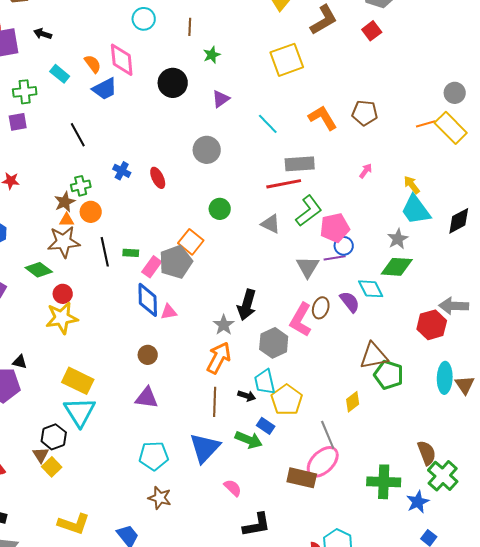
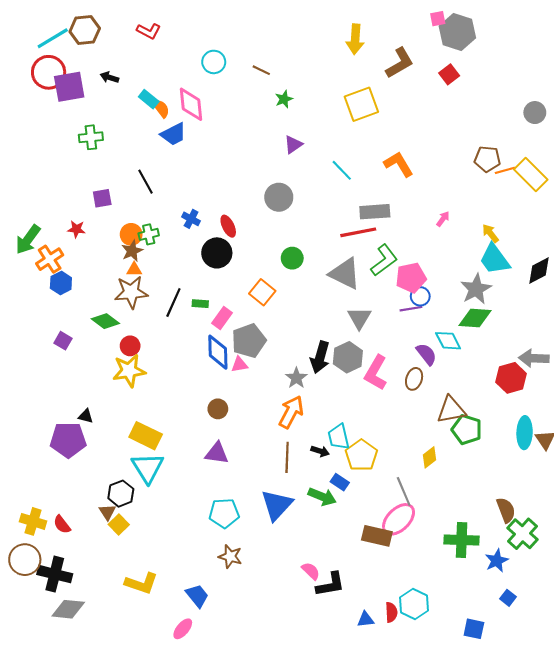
brown line: (190, 27) -> (261, 70), turned -66
cyan rectangle: (60, 74) -> (149, 99), moved
black circle: (173, 83) -> (217, 253), moved
gray circle: (455, 93) -> (535, 113), moved
brown pentagon: (365, 113) -> (487, 159), moved
purple square: (18, 122) -> (102, 198), moved
orange circle: (91, 212) -> (131, 234), moved
gray triangle: (271, 224) -> (345, 274), size x1.6
gray star: (398, 239) -> (476, 289), size x1.4
black line: (105, 252) -> (173, 303), turned 36
gray pentagon: (176, 262) -> (249, 341), moved
gray triangle: (308, 267) -> (359, 318), moved
brown ellipse: (321, 308) -> (414, 379), moved
gray hexagon: (274, 343) -> (348, 357), moved
pink semicircle: (233, 488) -> (311, 571), moved

